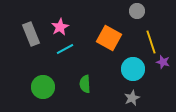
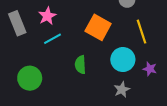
purple star: (163, 62) -> (150, 69), moved
green semicircle: (85, 84) -> (80, 65), moved

